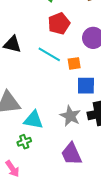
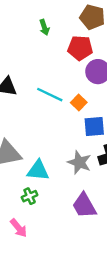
red pentagon: (59, 24) -> (80, 48), moved, turned 30
orange square: (74, 63) -> (79, 102), turned -32

